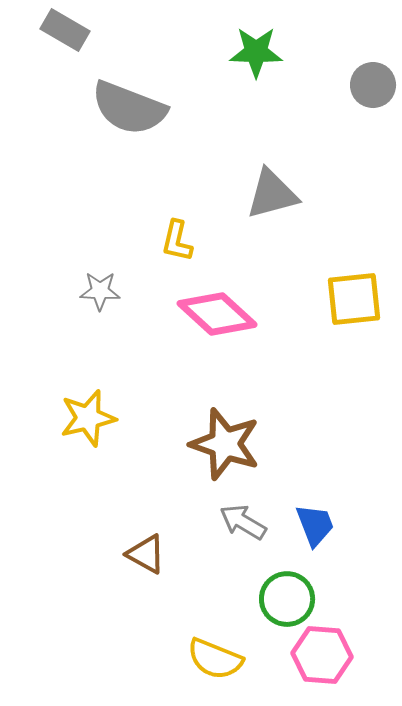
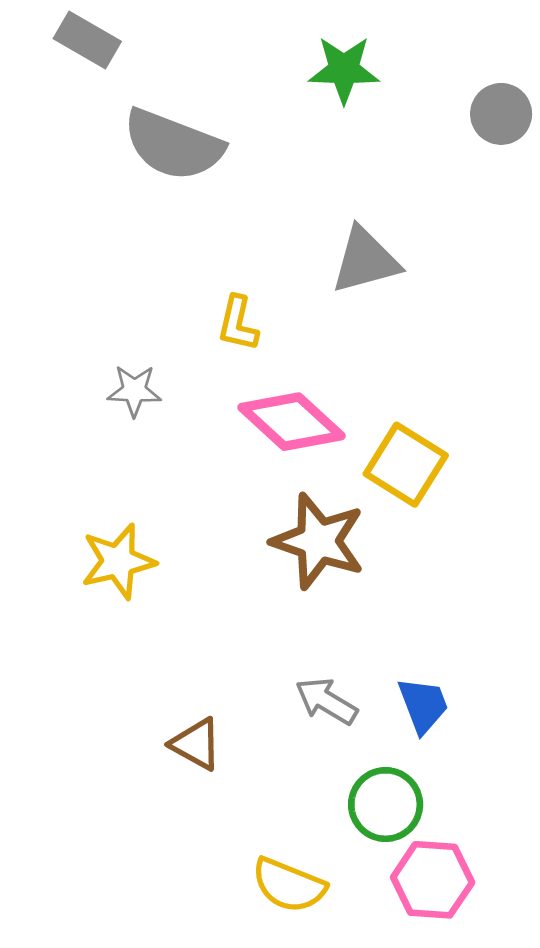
yellow square: (354, 299) -> (406, 465), moved, turned 38
brown star: (225, 444) -> (318, 541), moved

